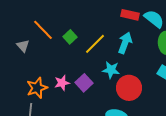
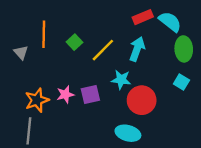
red rectangle: (130, 15) -> (143, 17), turned -36
orange line: (43, 30) -> (44, 34), turned 45
purple square: (84, 83) -> (90, 94), turned 30

